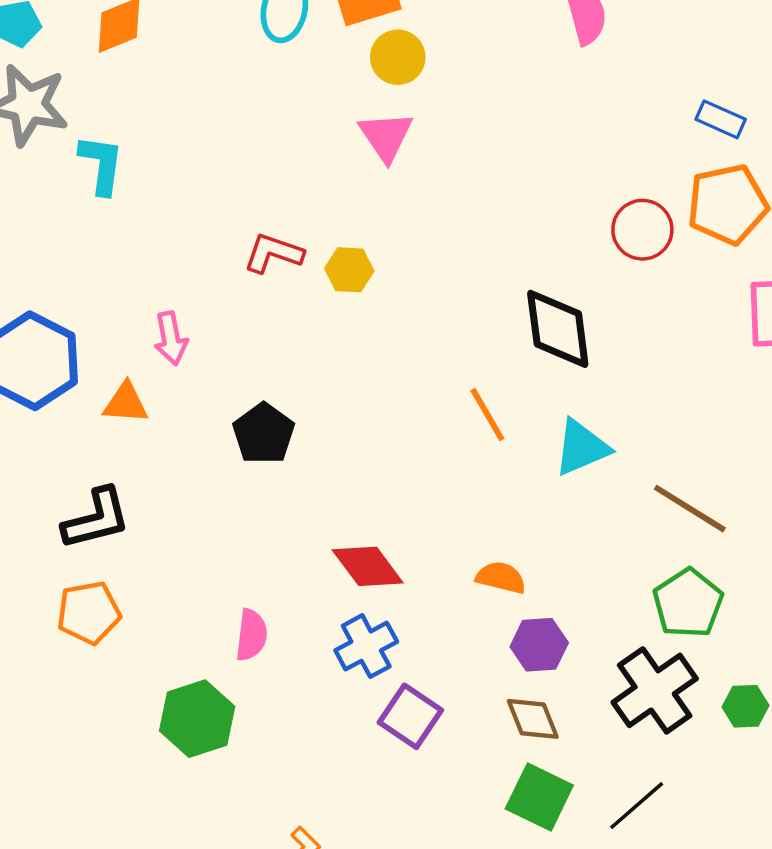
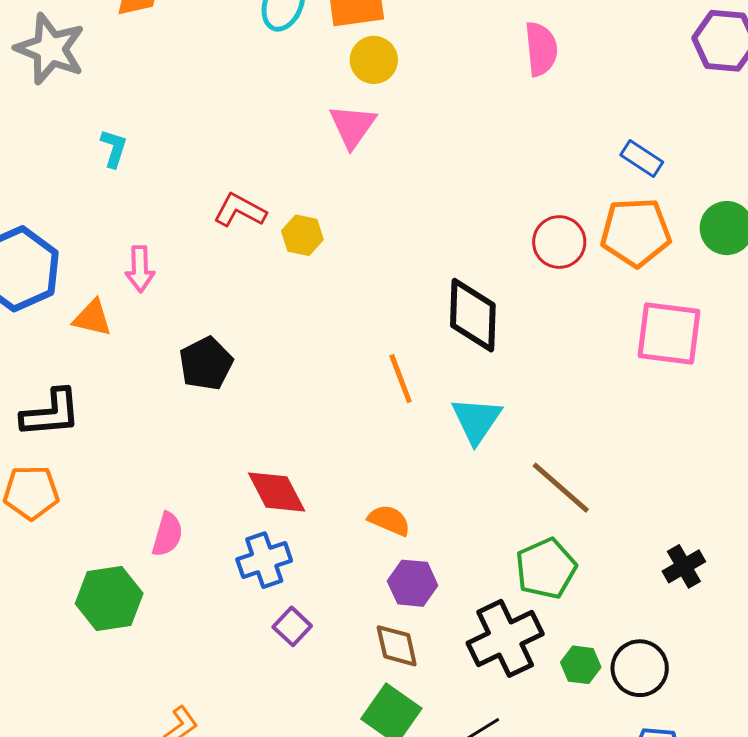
cyan L-shape: (101, 164) -> (114, 148), moved, size x0.7
cyan triangle: (582, 448) -> (477, 420), turned -42
purple square: (410, 716) -> (292, 626), size x0.7

